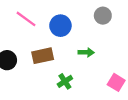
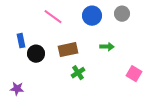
blue circle: (60, 26) -> (92, 16), moved
green cross: (65, 81) -> (78, 73), moved

